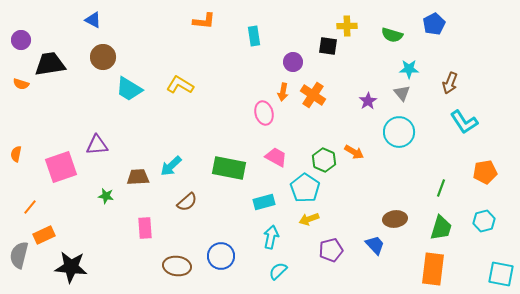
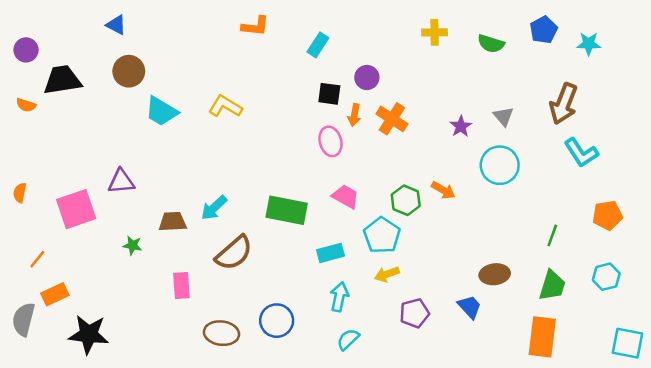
cyan rectangle: (254, 36) -> (318, 45), turned 42
black square: (328, 46) -> (329, 94), moved
cyan star: (409, 69) -> (589, 44), moved
brown arrow: (450, 83) -> (564, 104), size x1.5
brown semicircle: (187, 202) -> (234, 253), size x1.5

